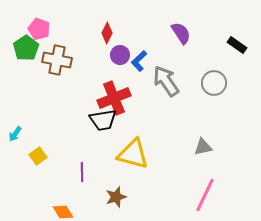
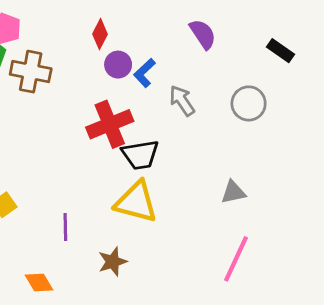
gray arrow: (166, 81) -> (182, 101), size x0.7
black trapezoid: (103, 120) -> (140, 155), moved

